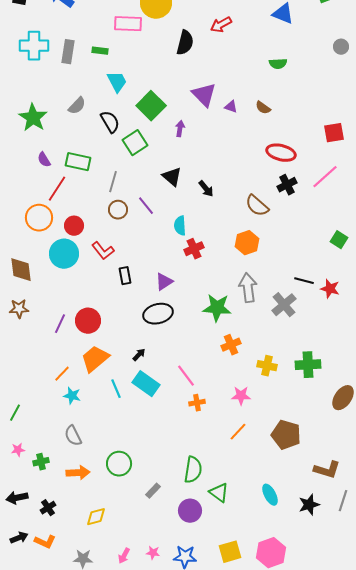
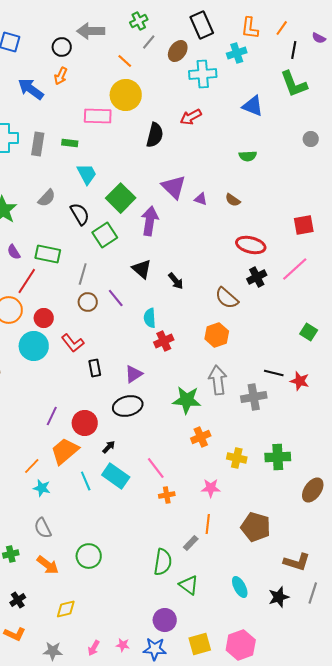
purple arrow: (180, 129) -> (150, 221), size x1.8
gray cross: (284, 305) -> (254, 397), turned 30
red circle: (88, 321) -> (85, 423), moved
purple line: (60, 324) -> (52, 416), moved
orange line: (238, 432) -> (208, 524), turned -36
orange arrow: (78, 473) -> (48, 565), turned 40
gray rectangle: (153, 491) -> (191, 543), moved
purple circle: (190, 511) -> (165, 620), moved

